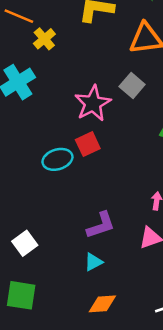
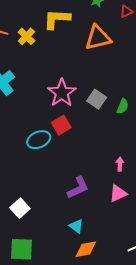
yellow cross: (44, 39) -> (26, 36), moved
gray square: (132, 85) -> (97, 99), moved
cyan triangle: (93, 262) -> (76, 226), moved, turned -49

